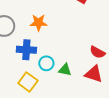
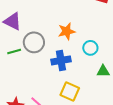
cyan circle: (46, 63) -> (90, 48), moved

